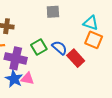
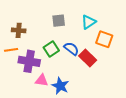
gray square: (53, 12) -> (59, 21), moved
cyan triangle: (91, 23) -> (89, 22), moved, turned -49
blue star: (14, 79) -> (60, 86), moved

